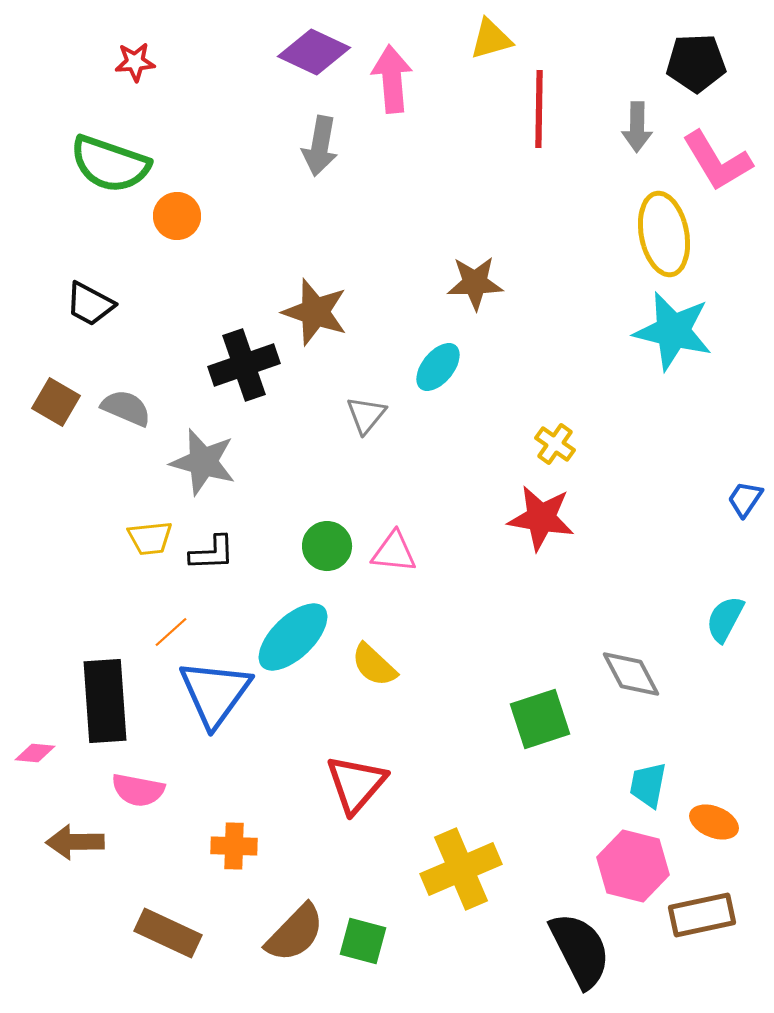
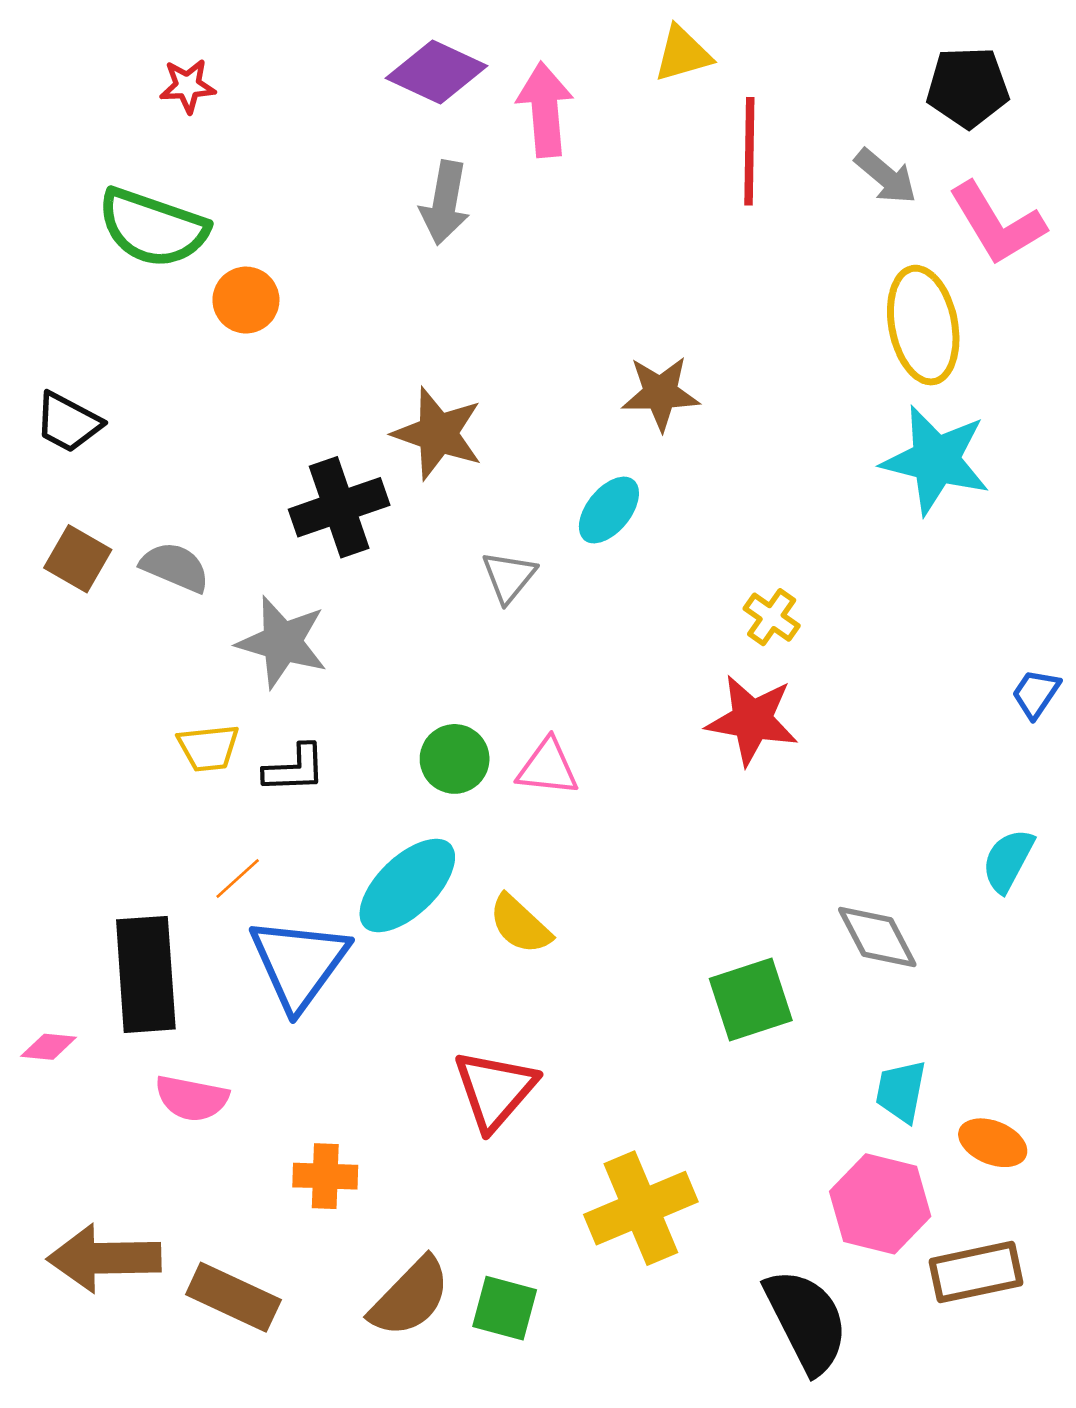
gray arrow: (637, 127) -> (886, 176), turned -51
black trapezoid: (90, 304) -> (68, 422), moved
brown arrow: (75, 842) -> (104, 1258), moved, size x1.4

